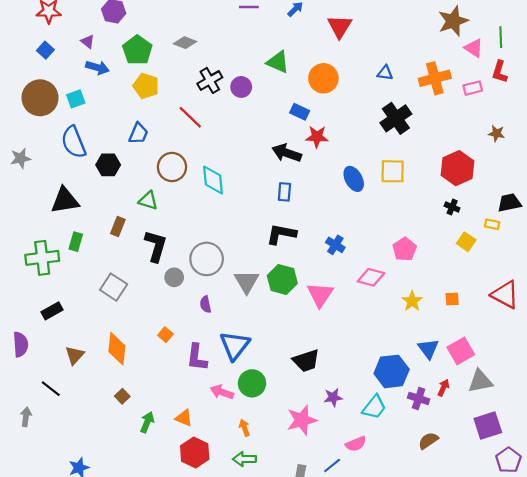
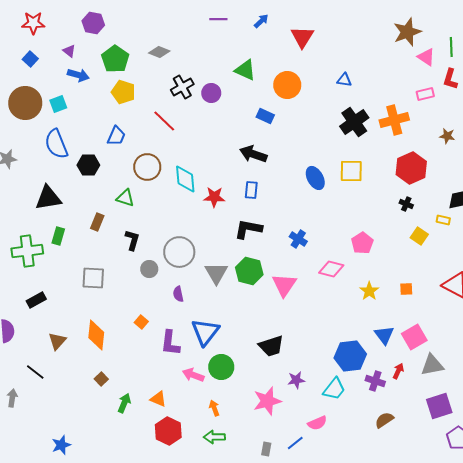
orange cross: (435, 78) -> (394, 120), moved
red star: (317, 137) -> (214, 197), moved
black L-shape: (156, 246) -> (132, 240), size x0.7
gray square: (114, 287) -> (93, 278), turned -30

